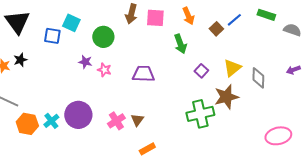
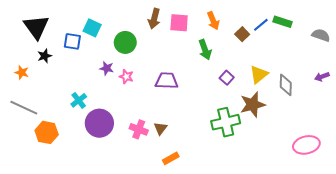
green rectangle: (266, 15) -> (283, 22), moved
black star: (20, 60) -> (45, 56), moved
cyan cross: (51, 121) -> (79, 100), moved
pink cross: (116, 121) -> (139, 129), turned -36

